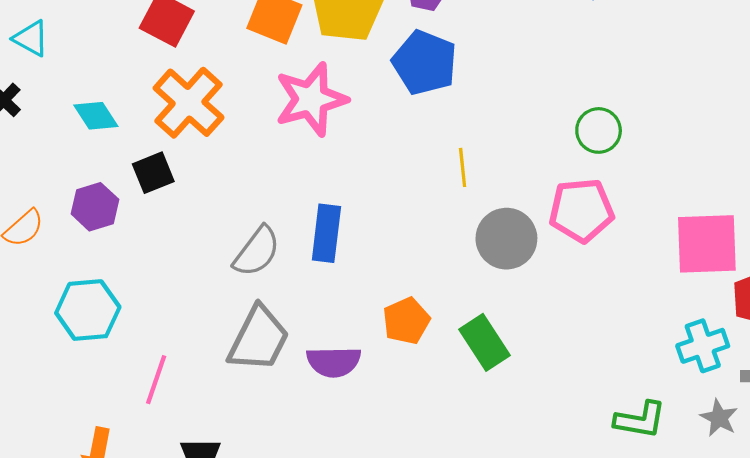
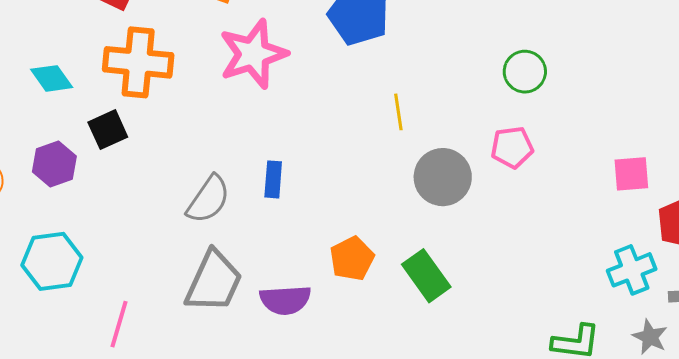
orange cross: (189, 103) -> (138, 62), turned -34
pink pentagon: (581, 210) -> (512, 147), size x0.7
blue rectangle: (326, 233) -> (273, 179), size x0.7
pink square: (707, 244) -> (631, 174), size x0.6

